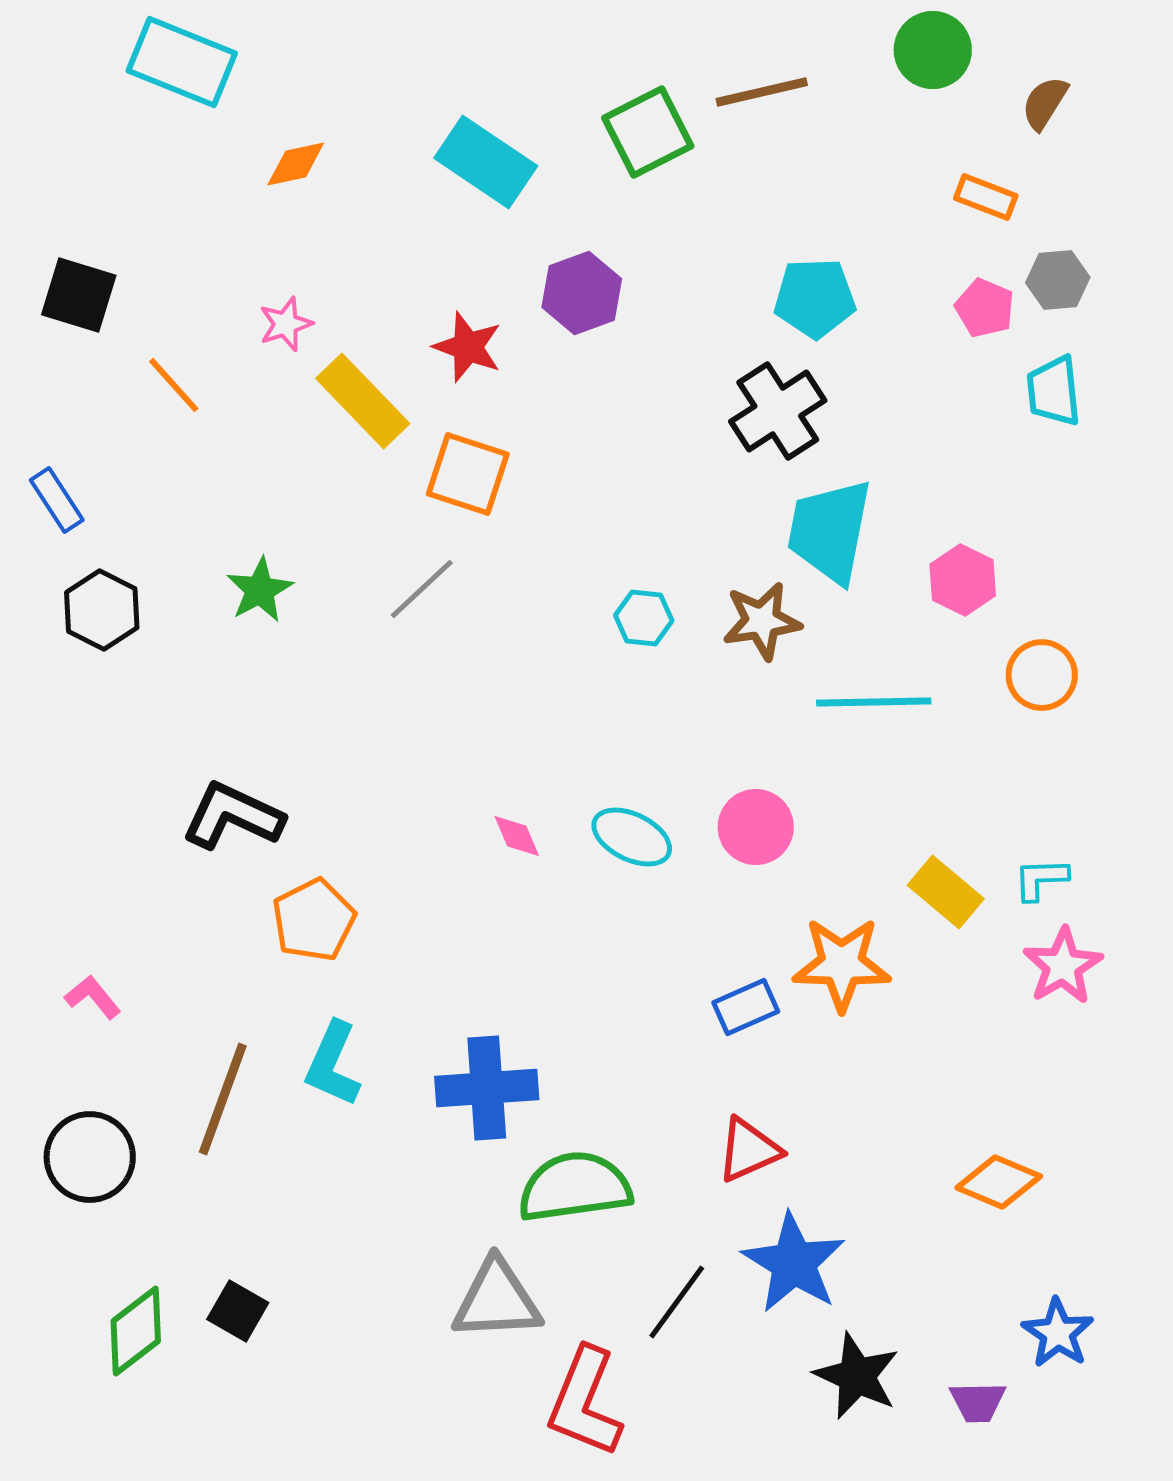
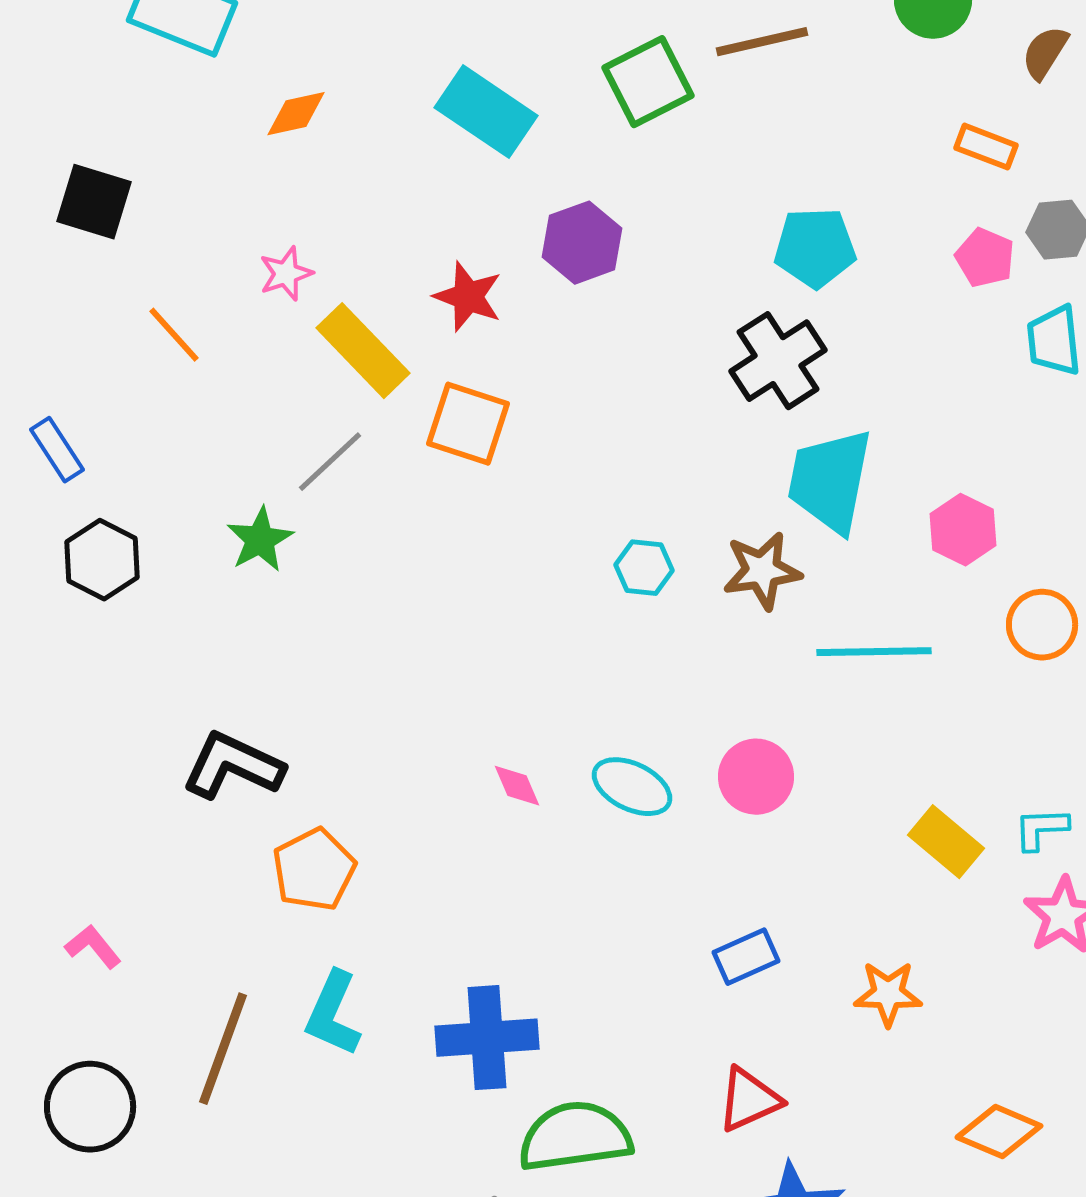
black square: (79, 295) -> (94, 202), moved
gray line: (422, 589) -> (330, 462), moved
orange star: (842, 964) -> (888, 994), moved, size x0.7

